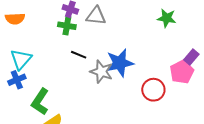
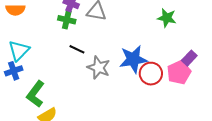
blue star: (120, 63) -> (133, 59), moved
red circle: (153, 90) -> (151, 74), moved

